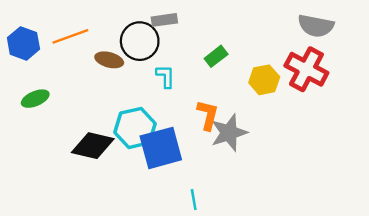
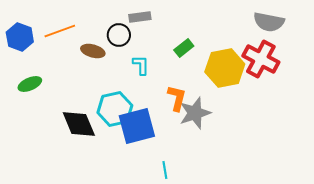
black circle: (140, 41) -> (119, 35), size x0.7
yellow hexagon: (264, 80) -> (225, 68), size x1.5
black diamond: (93, 146) -> (79, 124), turned 54

